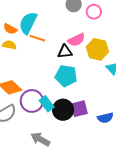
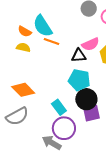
cyan semicircle: (28, 23) -> (43, 26), turned -60
purple circle: (32, 101) -> (64, 128), moved
black circle: (63, 110) -> (86, 99), moved

